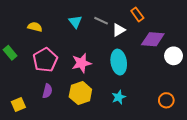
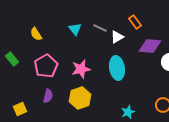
yellow semicircle: (35, 27) -> (36, 34), turned -136
cyan star: (119, 97) -> (128, 112), moved

